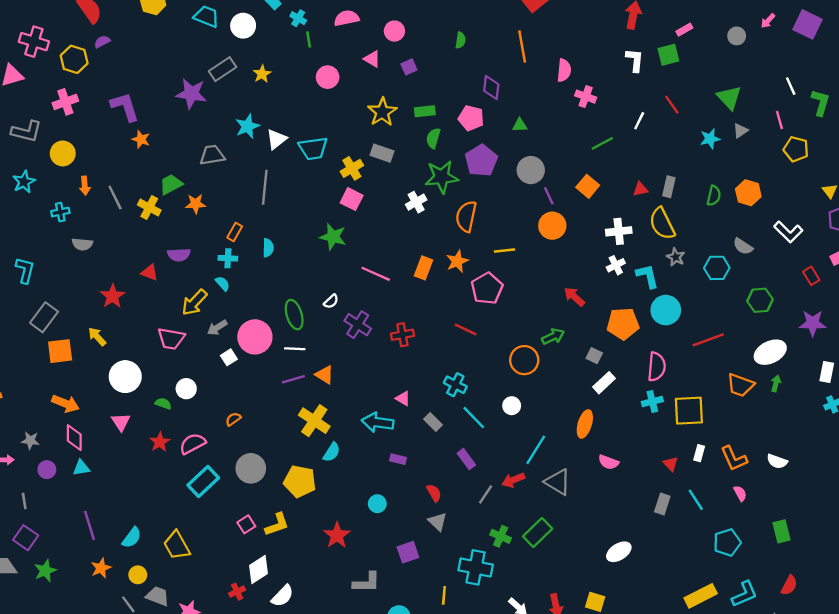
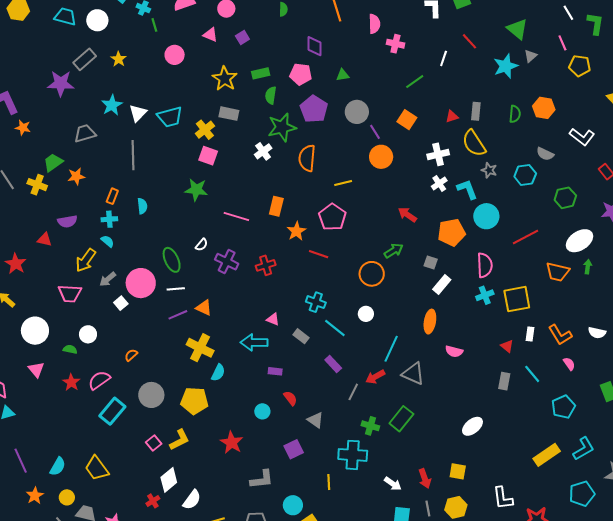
cyan star: (710, 139) -> (506, 66), size x1.4
orange star: (457, 261) -> (296, 231), moved
red semicircle: (434, 493) -> (290, 398), moved

